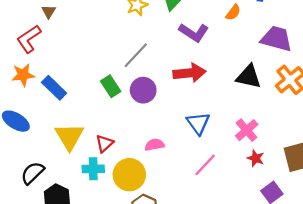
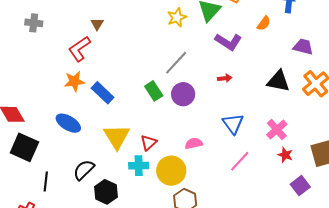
purple trapezoid: (277, 39) -> (303, 47), size x0.7
red arrow: (189, 73) -> (225, 78), size x0.5

